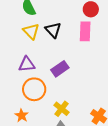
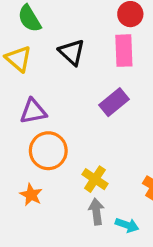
yellow triangle: (31, 31) -> (18, 59), moved
purple rectangle: (60, 69) -> (114, 102), moved

